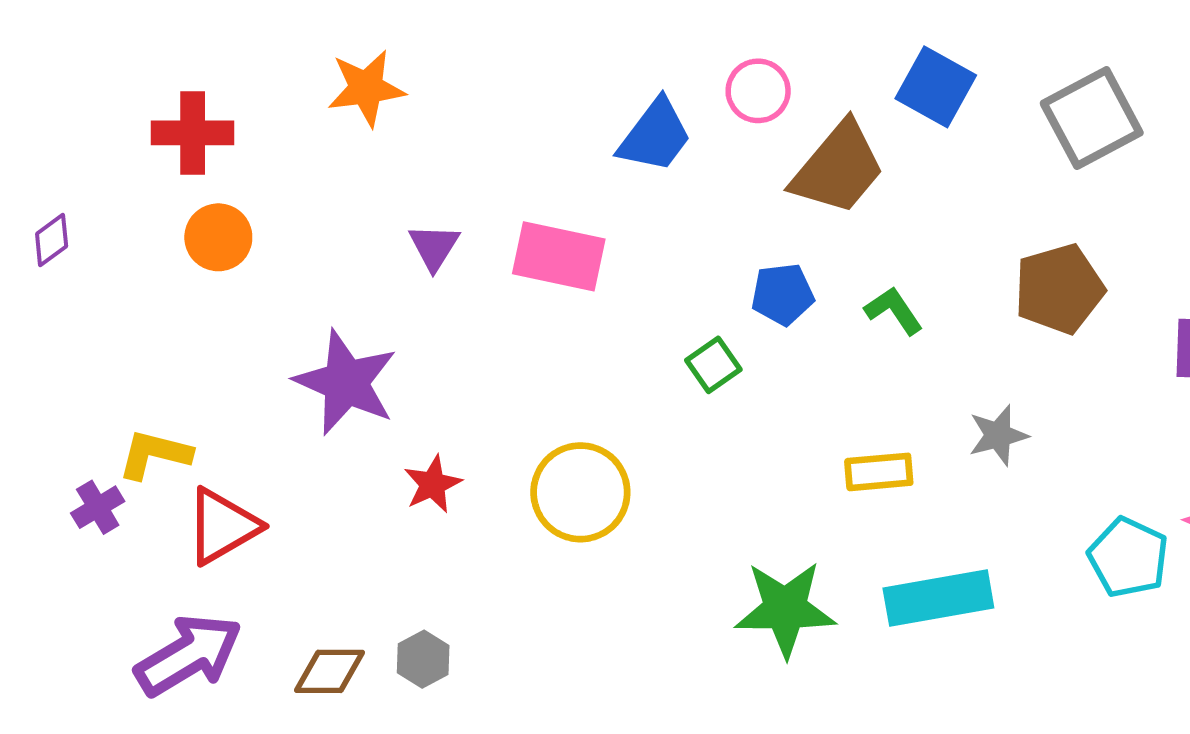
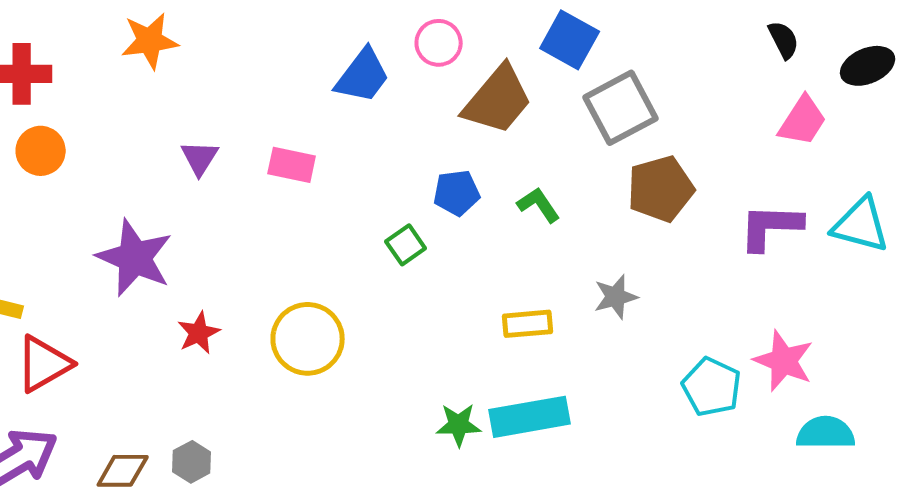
gray square: (1092, 118) -> (621, 108), moved
pink rectangle: (559, 256) -> (292, 165), size x0.7
cyan rectangle: (938, 598) -> (530, 417), moved
green star: (785, 609) -> (459, 425), size x0.6

